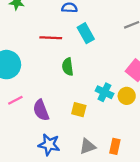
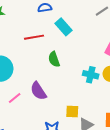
purple semicircle: (41, 110) -> (38, 91), moved
yellow square: (79, 110) -> (72, 112), moved

